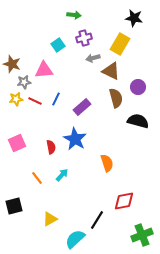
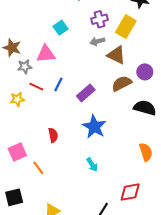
purple cross: (84, 38) -> (100, 19), moved
brown semicircle: (116, 98) -> (122, 83), turned -102
yellow star: (16, 99) -> (17, 99), moved
blue star: (75, 139) -> (94, 127), moved
pink square: (17, 143) -> (17, 152), moved
orange semicircle: (107, 163) -> (146, 152), moved
cyan arrow: (62, 175) -> (92, 165), moved, turned 104

